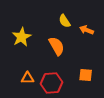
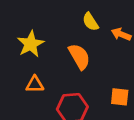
orange triangle: (28, 78) -> (35, 84), moved

